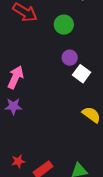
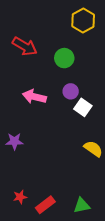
pink arrow: (16, 77) -> (34, 97), moved, turned -100

